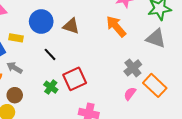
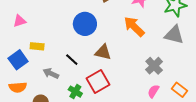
blue circle: (41, 22) -> (85, 24), moved
brown triangle: (71, 26) -> (103, 52), moved
gray arrow: (14, 68) -> (51, 73), moved
orange rectangle: (155, 85) -> (180, 90), moved, size x0.7

